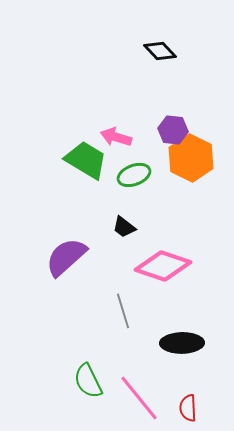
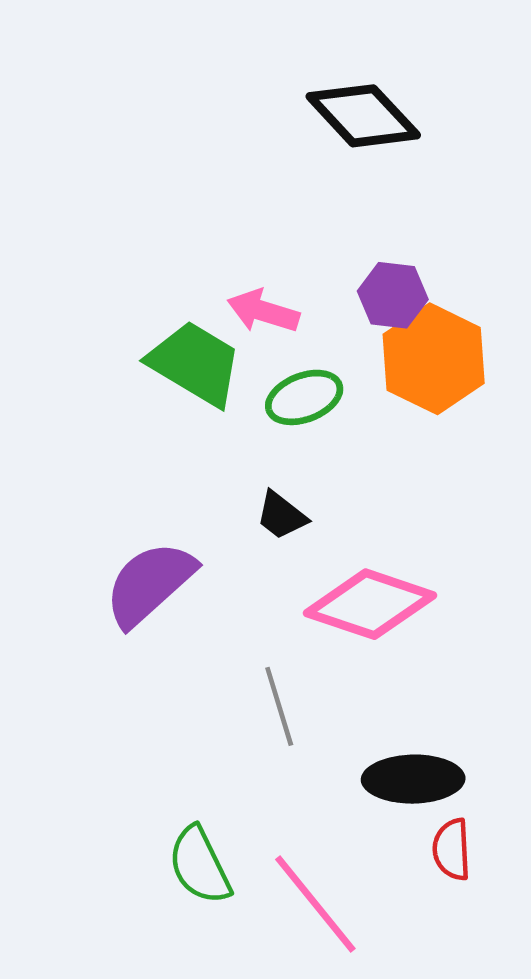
black diamond: (160, 51) -> (363, 116), size x1.5
red semicircle: (188, 408) -> (452, 849), moved

